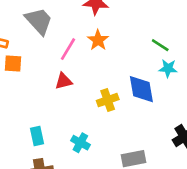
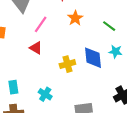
orange star: (98, 40) -> (75, 18), moved
cyan star: (168, 68) -> (116, 52), moved
red triangle: (64, 81) -> (36, 48), turned 40

